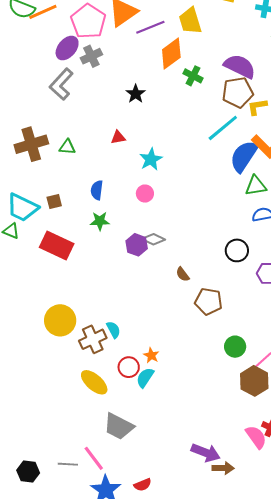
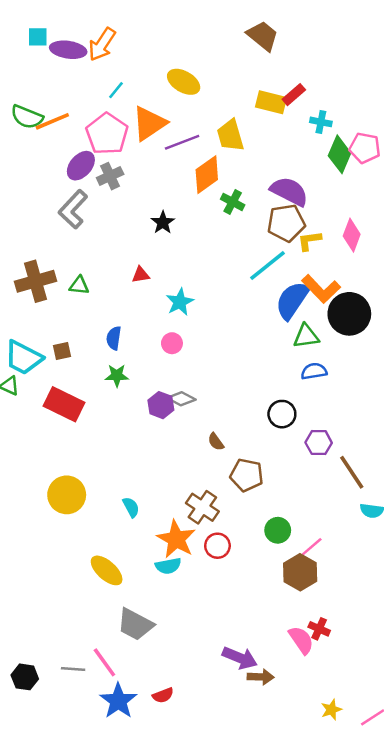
brown cross: (93, 339) -> (202, 507), moved, turned -32
orange star: (151, 355) -> (176, 539), size x2.0
red circle: (129, 367) -> (217, 546), moved
cyan semicircle: (145, 378) -> (168, 566), turned -135

